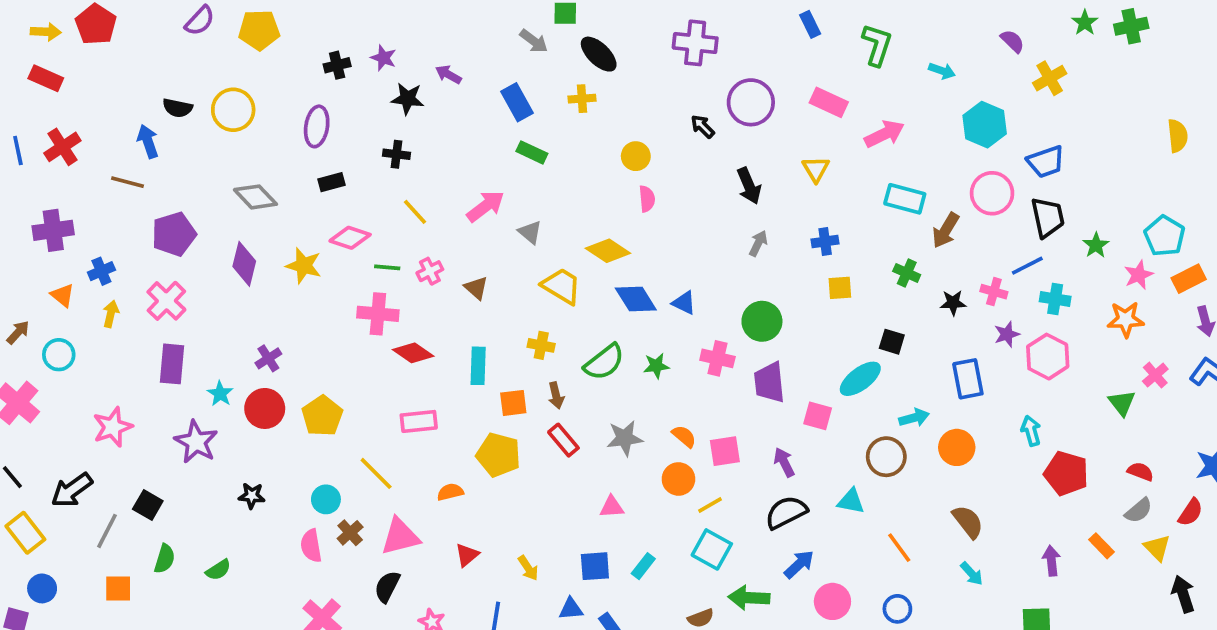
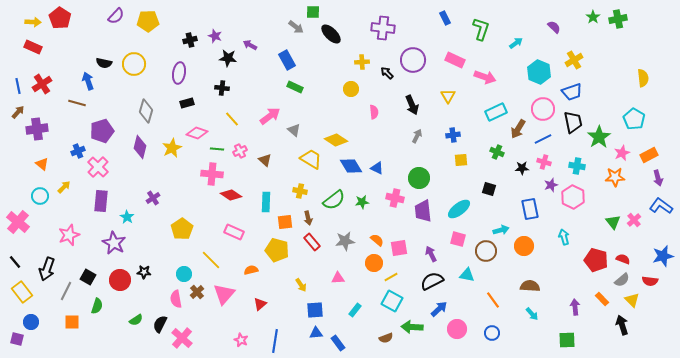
cyan arrow: (942, 71) -> (516, 43), turned -56
yellow cross: (1050, 78) -> (574, 60), moved
yellow cross: (582, 99) -> (362, 62), moved
pink arrow: (884, 134) -> (485, 77), turned 45
gray diamond: (255, 197) -> (146, 111), turned 60
pink semicircle: (647, 199) -> (374, 112), moved
cyan rectangle: (905, 199) -> (496, 112), turned -40
cyan pentagon: (1165, 236) -> (634, 119), moved
green star: (1096, 245) -> (599, 137), size x1.6
yellow star: (304, 266) -> (172, 148), turned 30
blue line: (1027, 266) -> (543, 139), moved
blue cross: (101, 271) -> (78, 151), moved
yellow arrow: (111, 314) -> (64, 187), moved, turned 32
brown arrow: (18, 332) -> (18, 112), moved
pink cross: (1155, 375) -> (634, 220), moved
cyan ellipse: (860, 379) -> (459, 209), moved
red circle: (265, 408) -> (120, 280), moved
pink square: (818, 416) -> (458, 239), moved
pink rectangle: (419, 421) -> (234, 232), turned 30
red pentagon: (1066, 473) -> (596, 260), moved
black arrow: (72, 490) -> (47, 269), turned -35
red semicircle: (1191, 512) -> (650, 281), turned 63
brown semicircle: (968, 522) -> (530, 286), turned -48
pink triangle: (400, 536) -> (224, 294), turned -35
blue square: (595, 566) -> (315, 310), moved
yellow arrow: (528, 568) -> (301, 285), moved
green semicircle: (218, 570) -> (136, 320), moved
black semicircle: (387, 587) -> (160, 324), moved
black arrow: (1183, 594) -> (622, 325), moved

